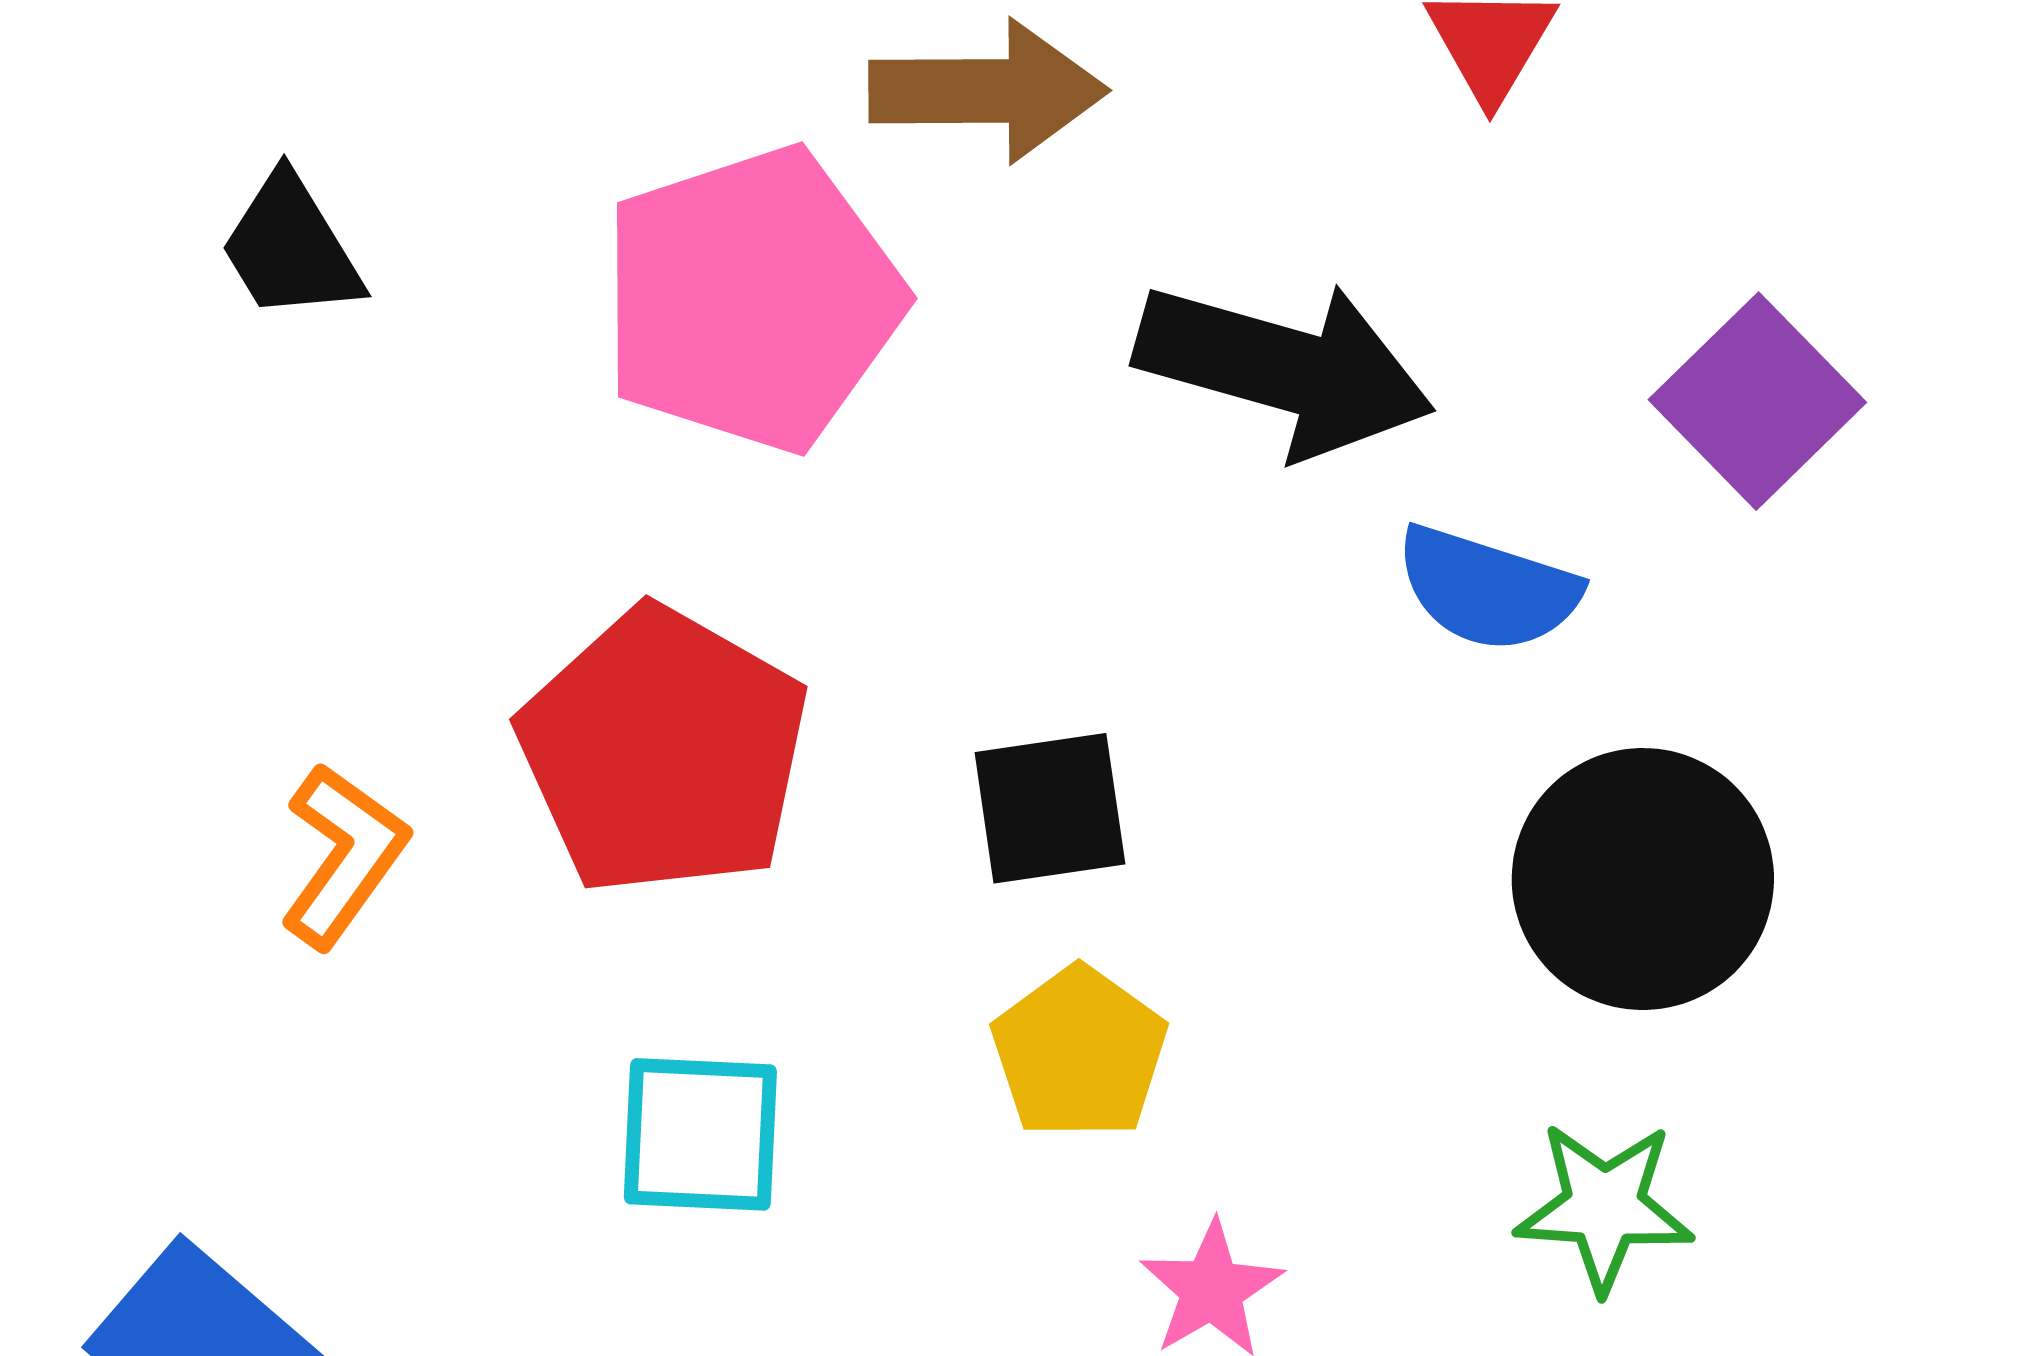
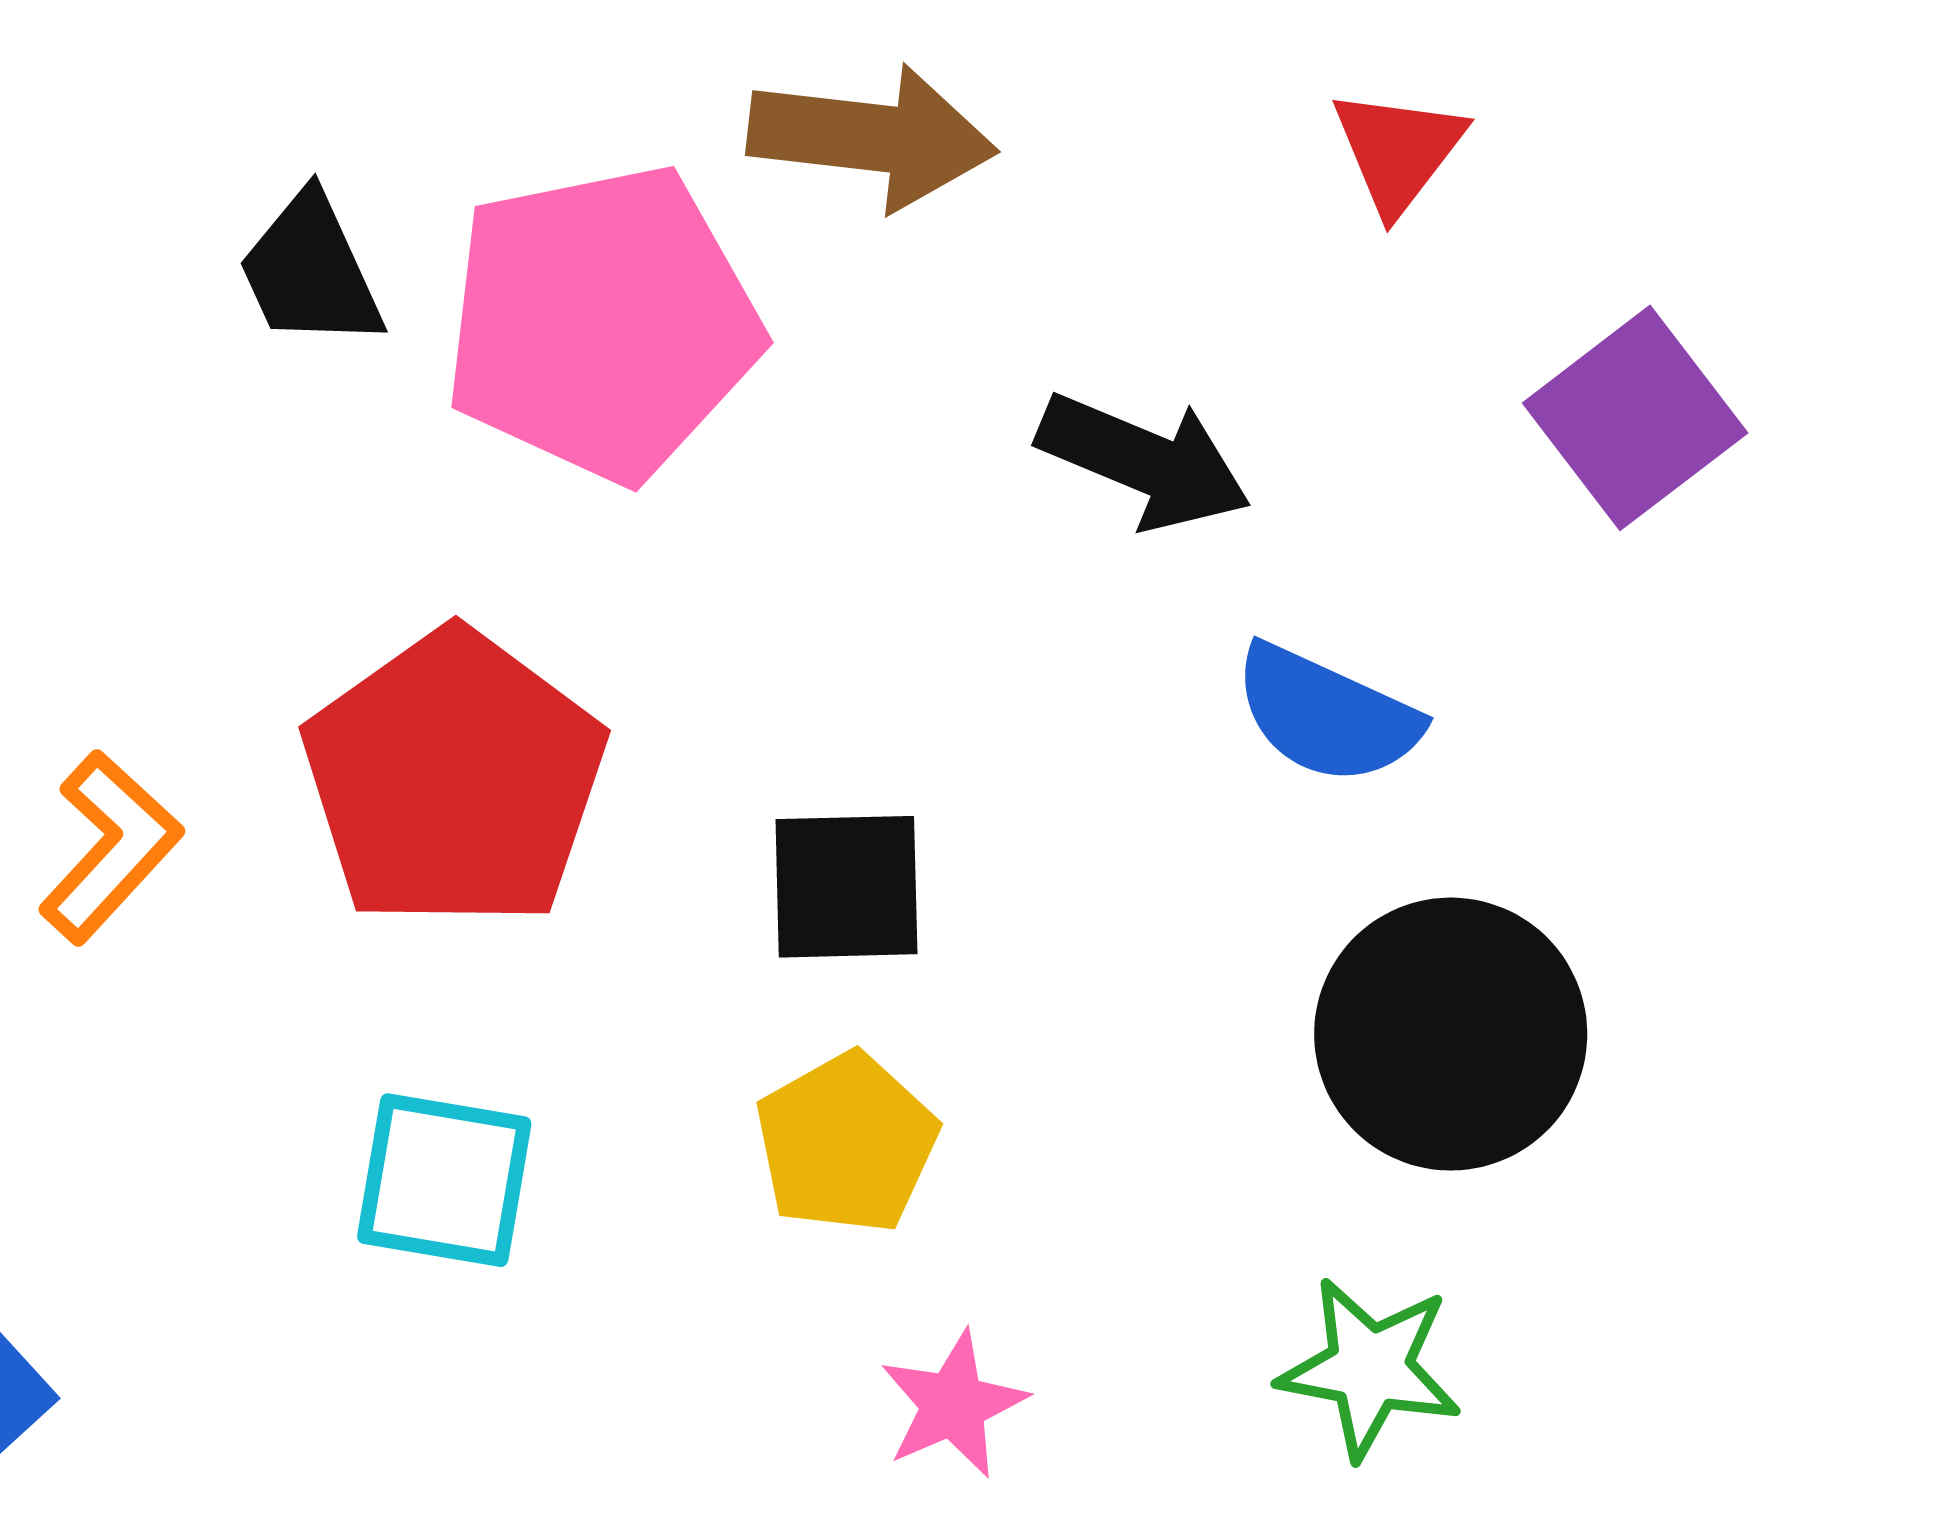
black trapezoid: (291, 248) -> (310, 271), moved
black arrow: (1285, 368) -> (1144, 461), size x0.7
purple square: (1757, 401) -> (1635, 418), moved

